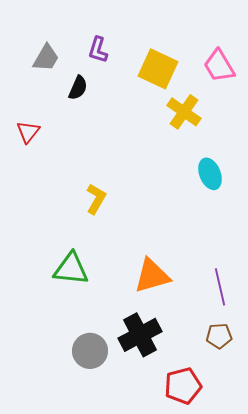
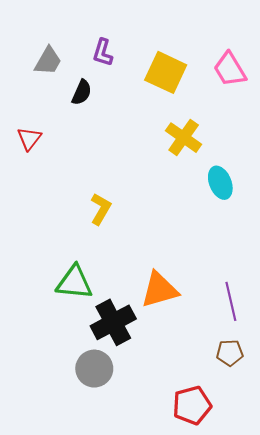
yellow cross: (184, 112) -> (184, 138), moved
black cross: (140, 335) -> (113, 322), moved

